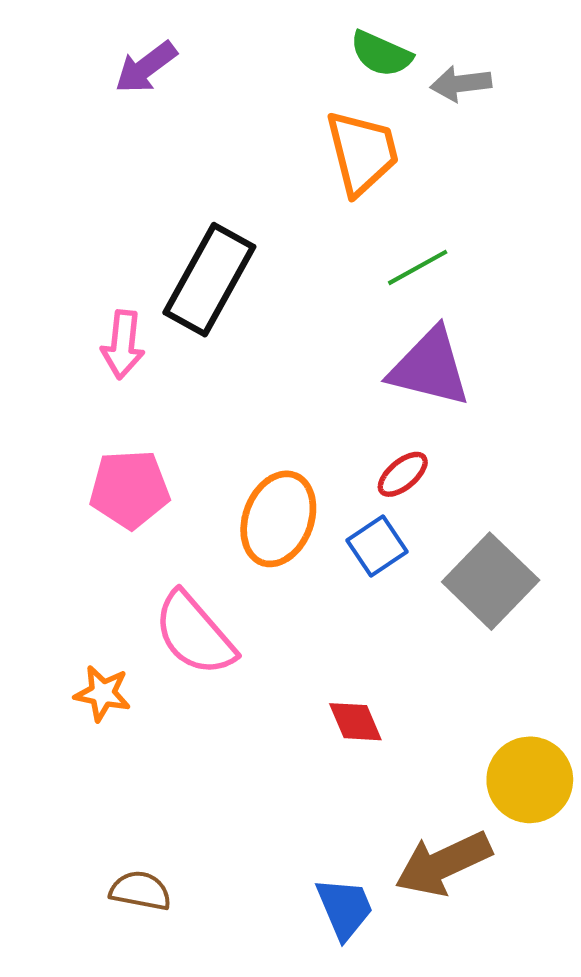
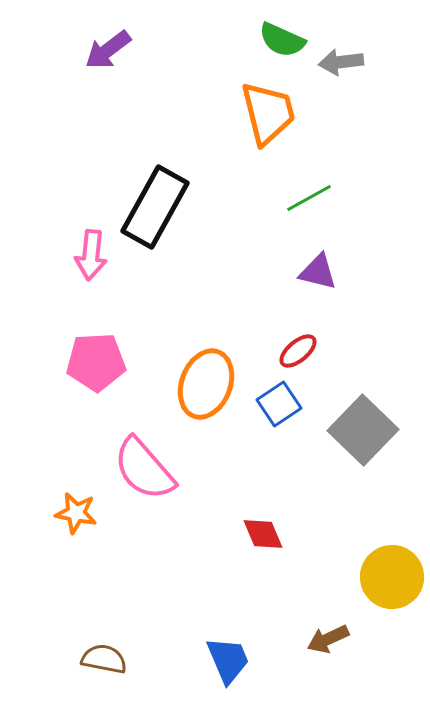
purple triangle: (430, 367) -> (318, 272), size x0.6
brown arrow: (443, 864) -> (328, 639), size x0.6
blue trapezoid: (345, 908) -> (228, 660), moved

